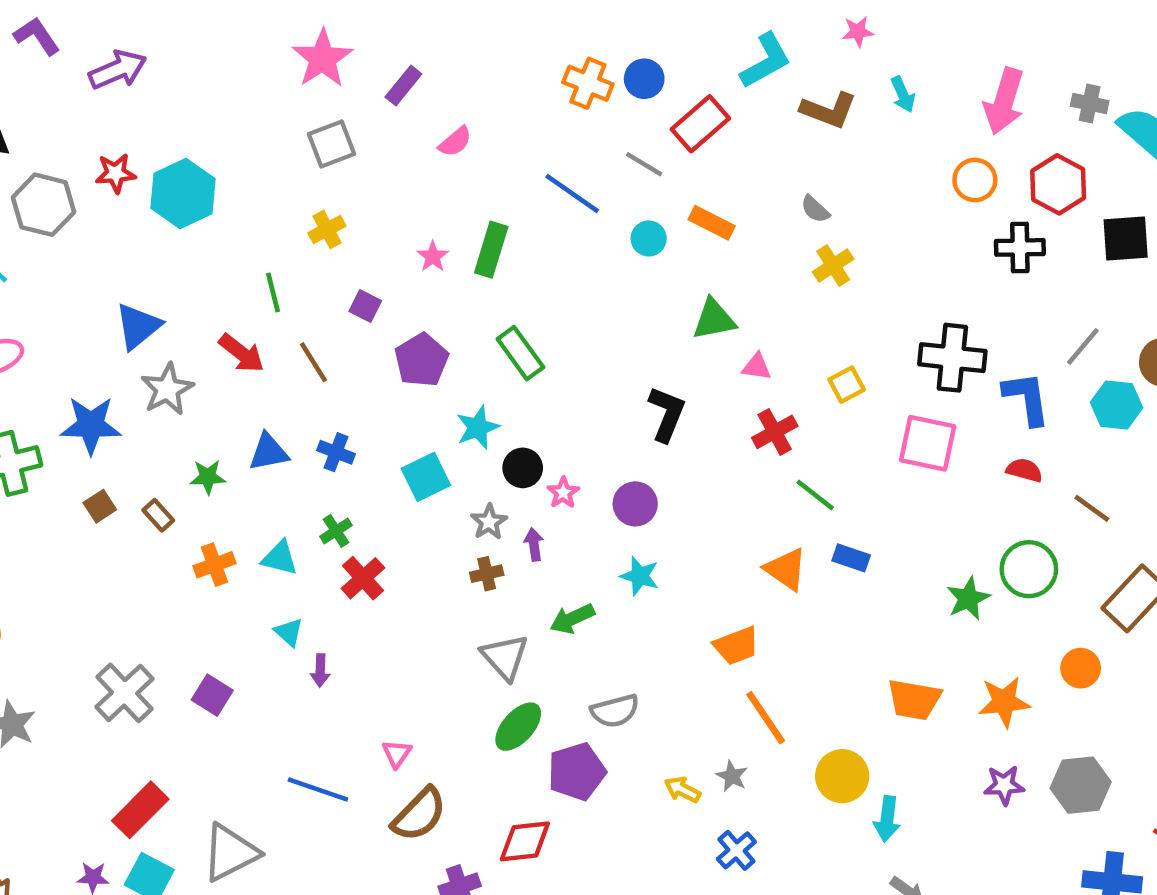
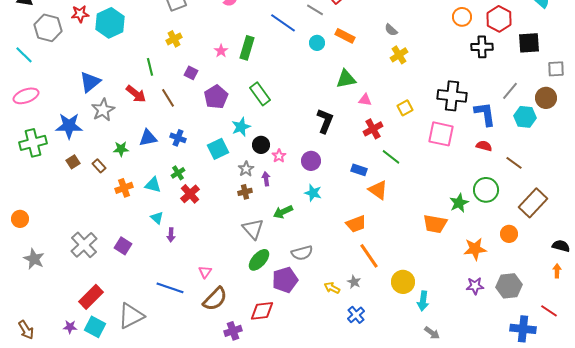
blue rectangle: (851, 558) -> (359, 170), moved
orange trapezoid: (914, 700) -> (435, 224), moved

